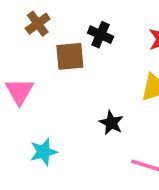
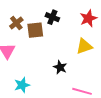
brown cross: (38, 24) -> (16, 23), moved

